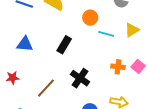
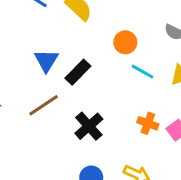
blue triangle: (25, 44) -> (46, 61), moved, turned 42
brown line: (46, 88) -> (44, 105), moved

